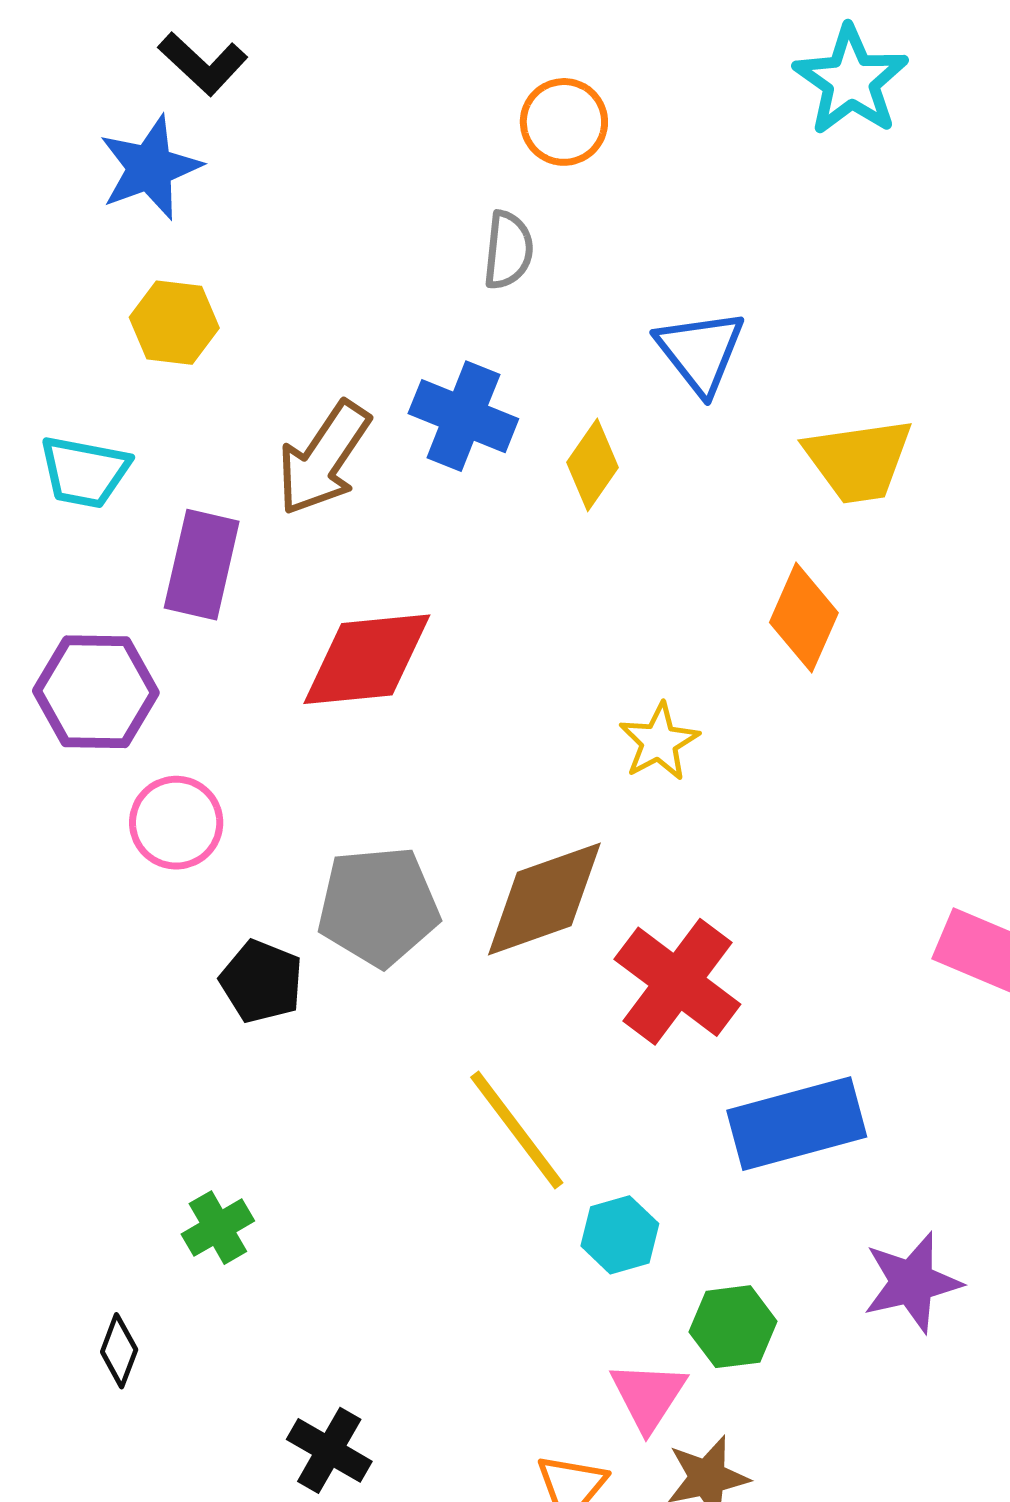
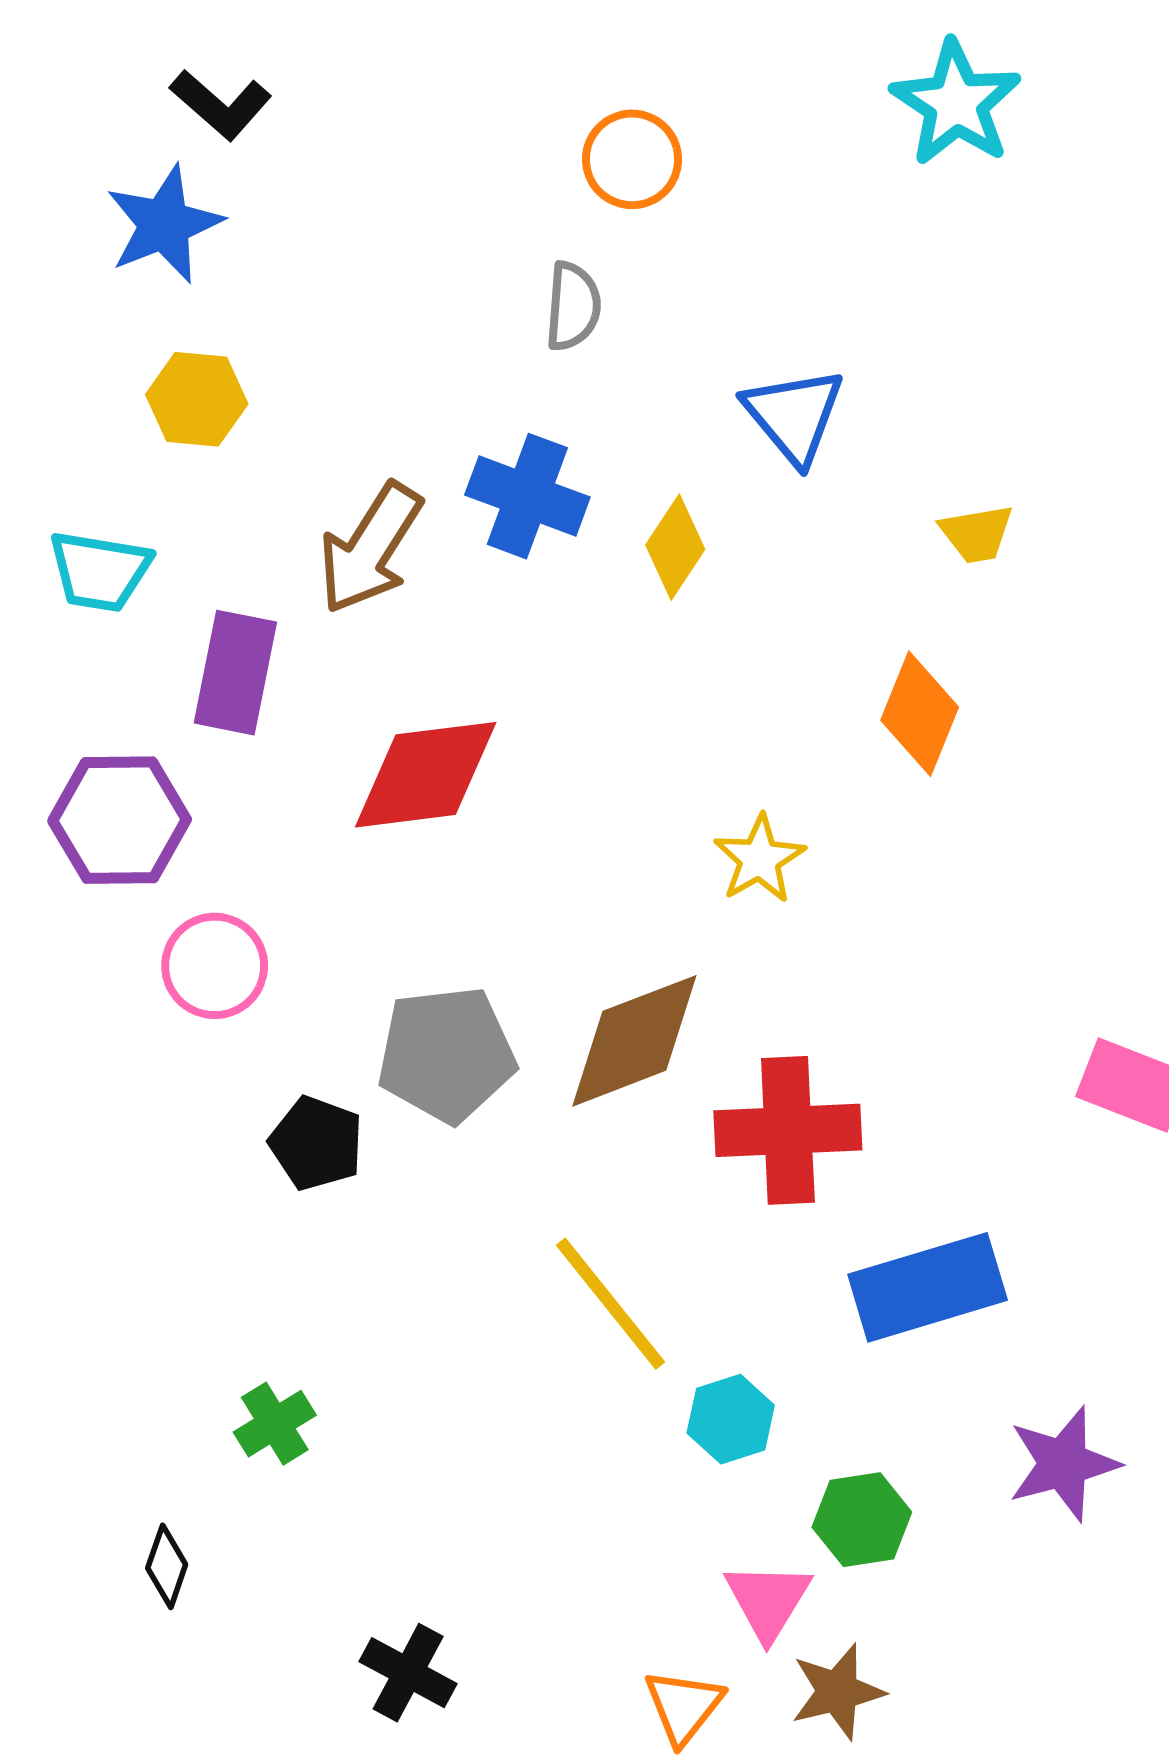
yellow trapezoid: (859, 460) -> (977, 534), size x0.6
red cross: (677, 982) -> (788, 1130), turned -38

